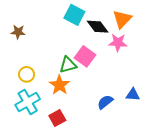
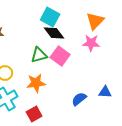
black diamond: (98, 27) -> (54, 33), moved
green triangle: (68, 65) -> (39, 55), moved
orange star: (59, 85) -> (36, 83), turned 30

